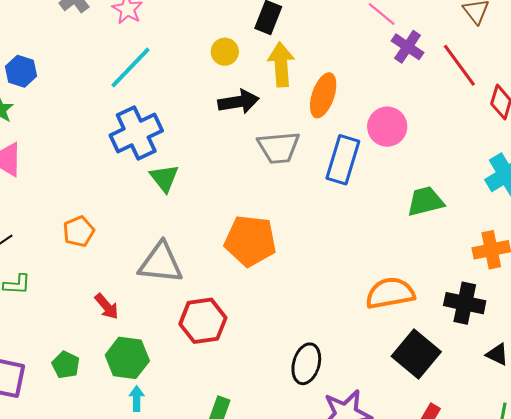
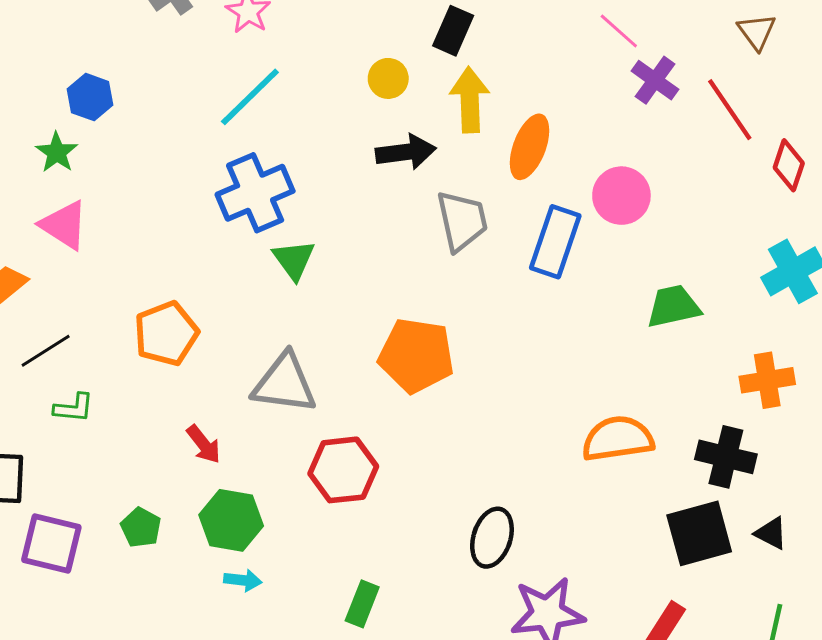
gray trapezoid: (279, 147) -> (462, 221), turned -99
orange pentagon: (79, 231) -> (166, 333), size x1.4
black square: (416, 354) -> (699, 533), moved, turned 33
cyan arrow: (137, 399) -> (243, 580), turned 95

